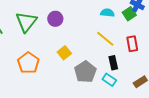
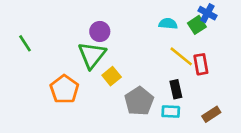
green triangle: (26, 22) -> (92, 55), moved
yellow line: (105, 39) -> (181, 56), moved
cyan rectangle: (109, 80) -> (171, 112), turned -32

